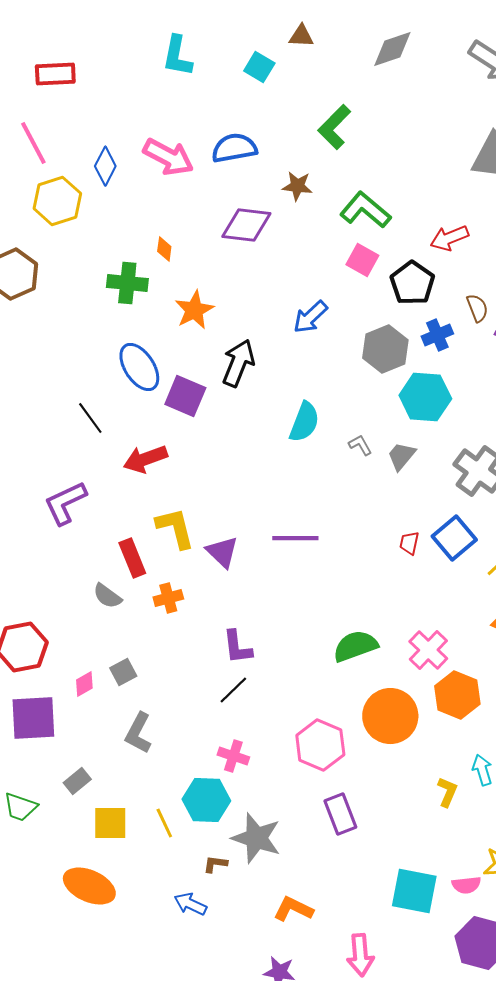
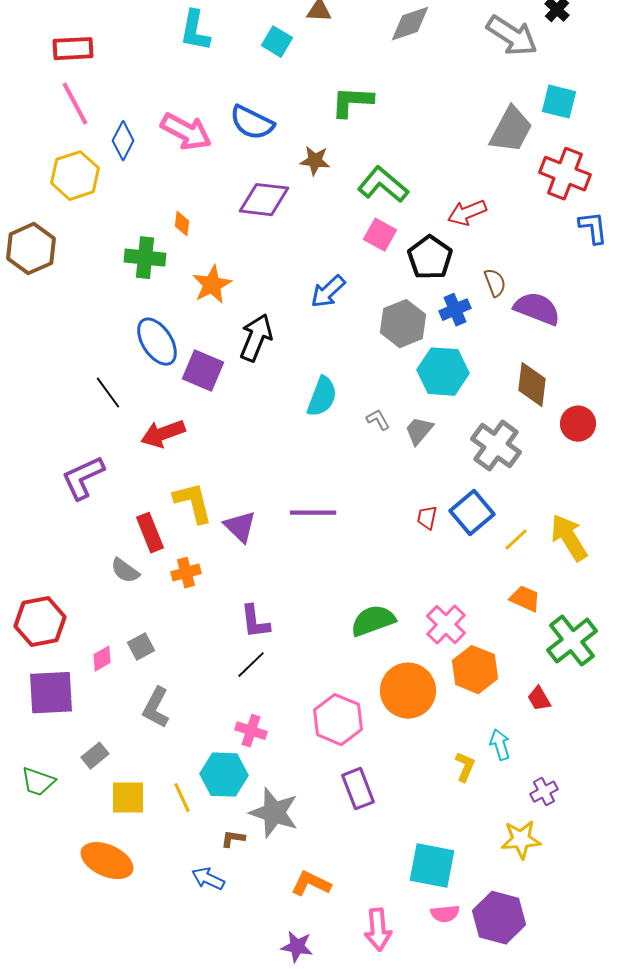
green L-shape: (334, 127) -> (352, 102), turned 48
pink line: (33, 143) -> (75, 104), moved
blue semicircle: (234, 148) -> (252, 123), turned -144
pink semicircle: (466, 885) -> (445, 914), moved

